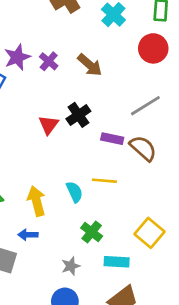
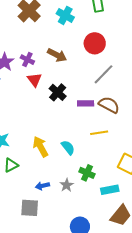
red circle: (153, 48) -> (95, 43), moved
red triangle: (49, 125) -> (34, 80), moved
yellow line: (104, 181) -> (99, 133), moved
yellow arrow: (36, 201) -> (41, 147), moved
gray star: (71, 266) -> (67, 185), moved

